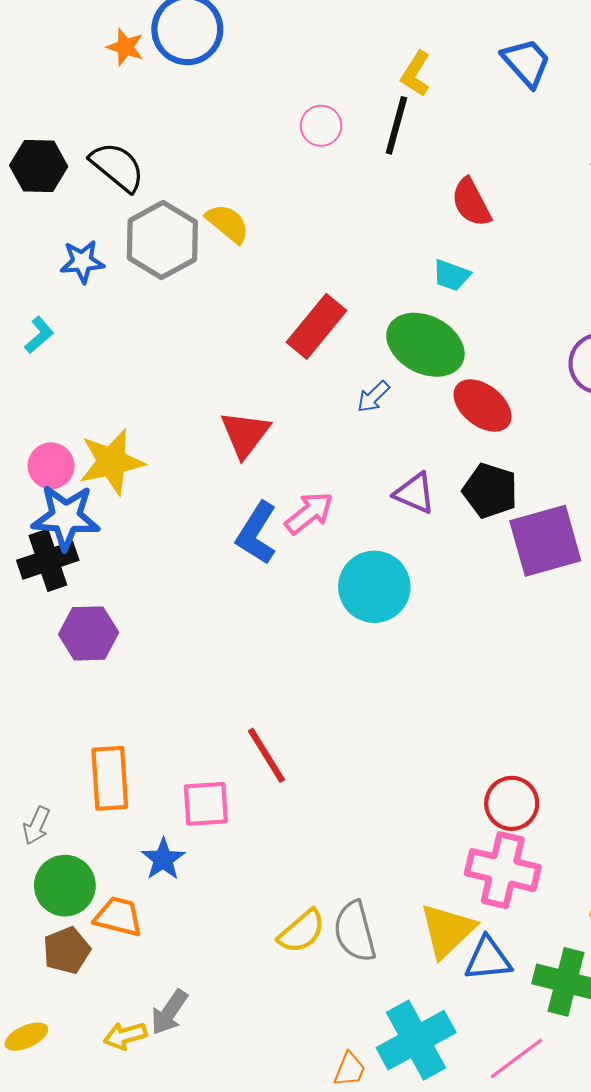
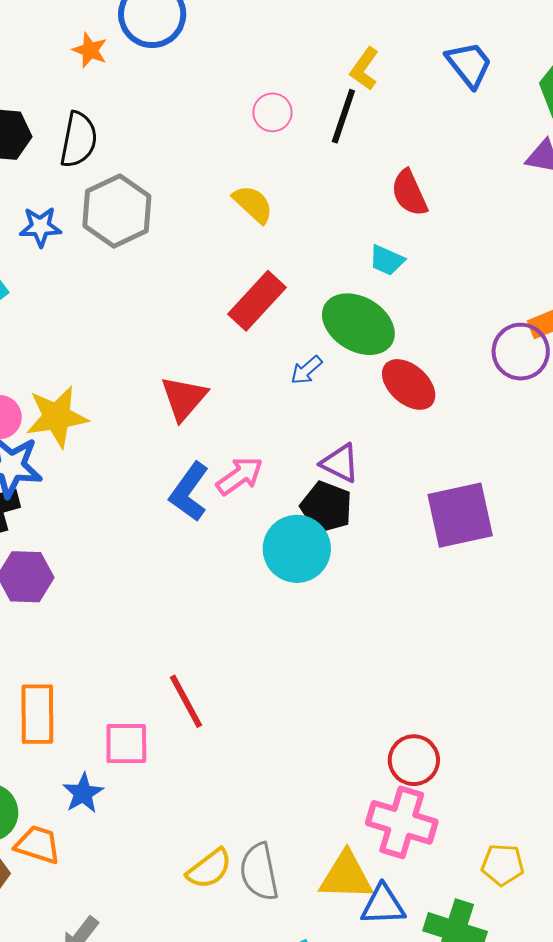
orange star: (125, 47) -> (90, 50), moved
black semicircle: (117, 167) -> (79, 140), turned 58
yellow semicircle: (228, 223) -> (253, 204), moved
black pentagon: (490, 491) -> (326, 507), moved
yellow triangle: (447, 930) -> (346, 876), turned 42

